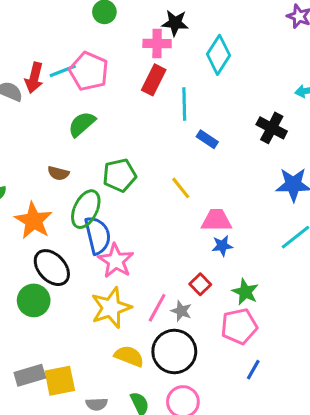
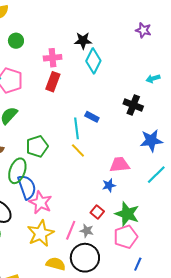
black star: (175, 23) -> (83, 41), moved
cyan line: (184, 104) -> (77, 128), moved
pink trapezoid: (216, 220) -> (120, 165), moved
green star: (245, 292) -> (127, 214), size x1.4

